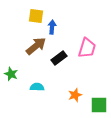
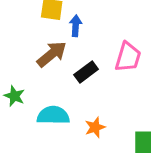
cyan semicircle: (37, 87) -> (53, 115), size x1.5
orange star: (75, 95) -> (95, 127), moved

